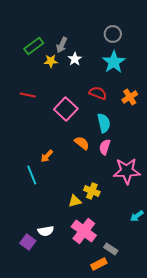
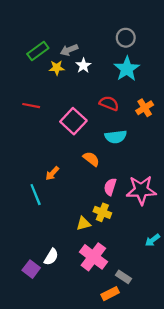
gray arrow: (62, 45) -> (69, 50), turned 42
cyan semicircle: (104, 123) -> (116, 137), turned 96
pink semicircle: (105, 147) -> (110, 187), moved
white semicircle: (46, 231) -> (51, 257), turned -49

